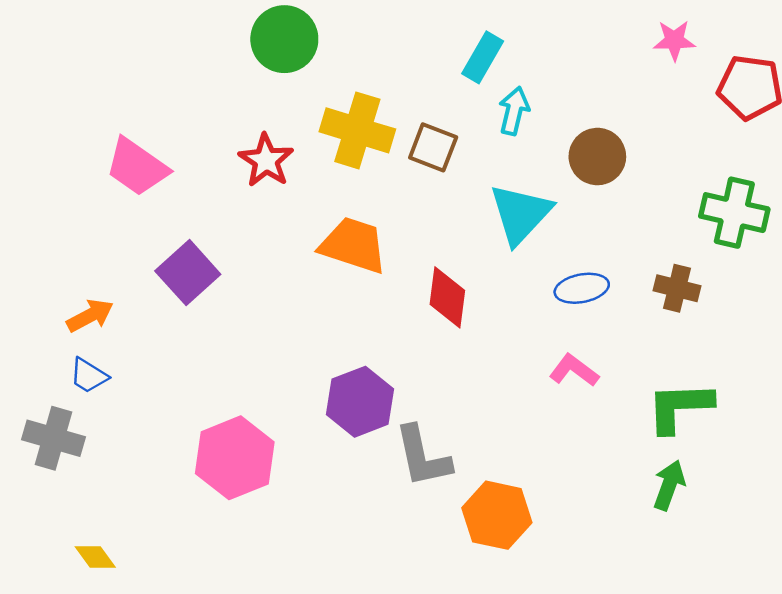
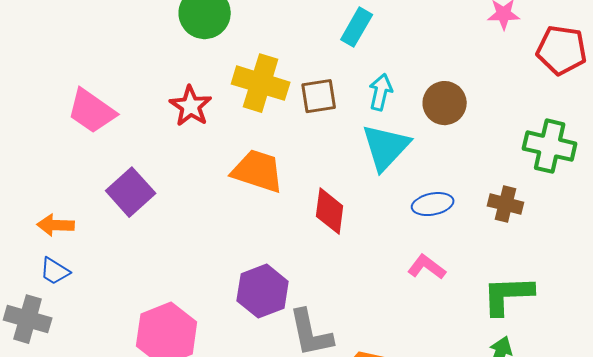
cyan arrow: (514, 111) -> (381, 92), moved
brown square: (433, 147) -> (319, 96), turned -30
orange arrow: (90, 316) -> (56, 225), turned -150

